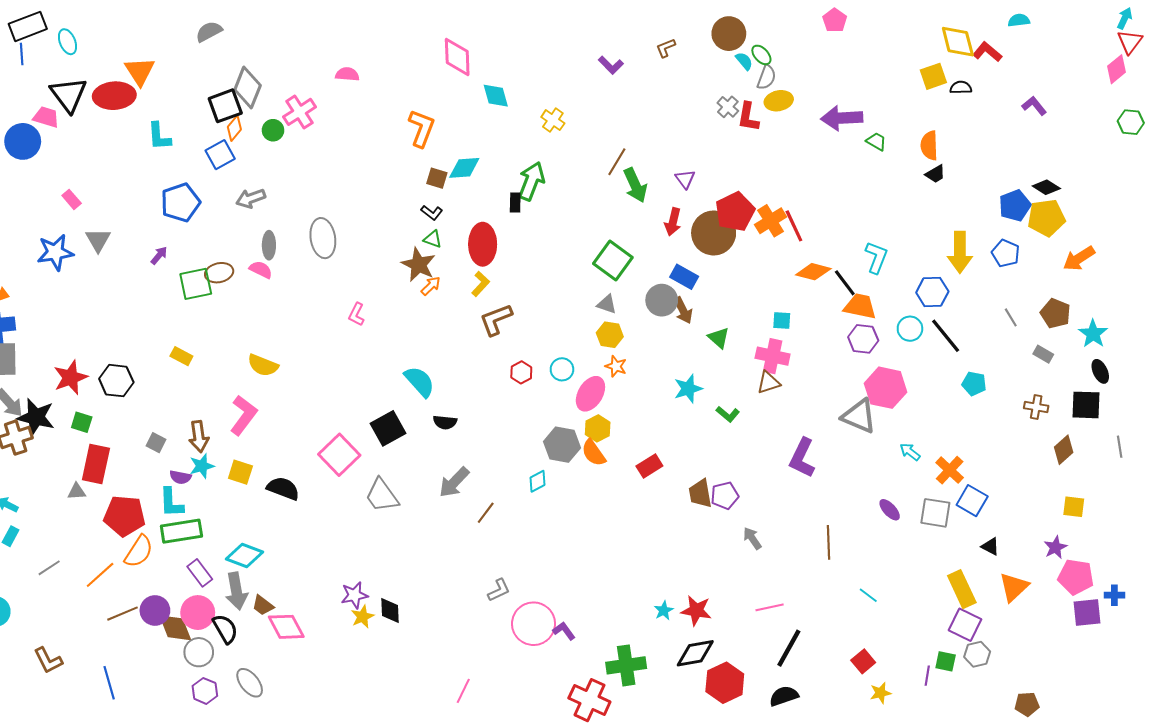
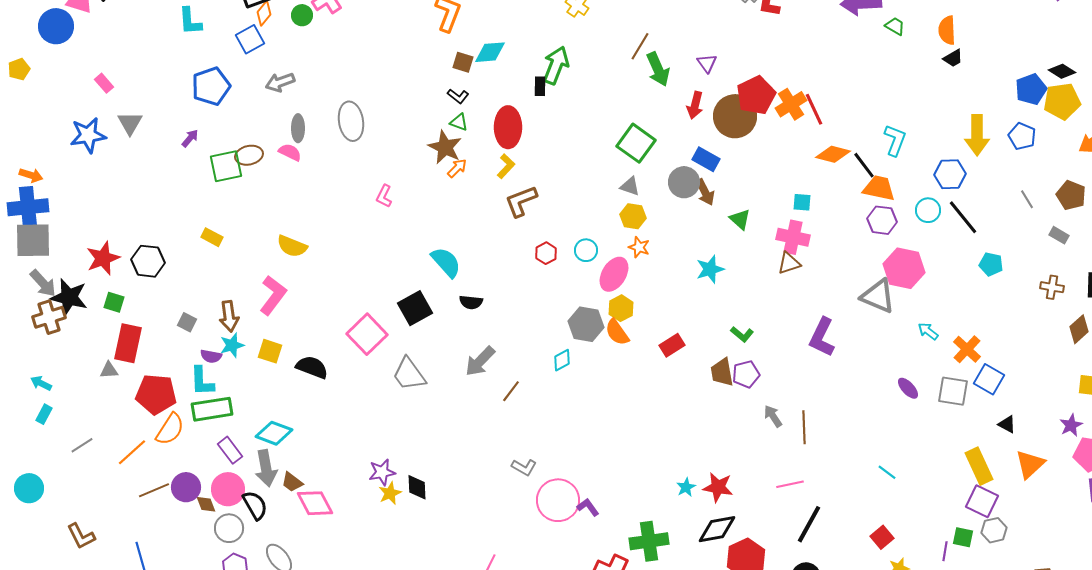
green L-shape: (728, 414) -> (742, 334), moved
brown line: (829, 542) -> (804, 427), moved
gray L-shape: (499, 590) -> (524, 467), turned 55
brown diamond: (175, 628) -> (206, 504), size x0.6

